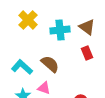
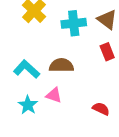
brown semicircle: (50, 64) -> (61, 65), turned -42

